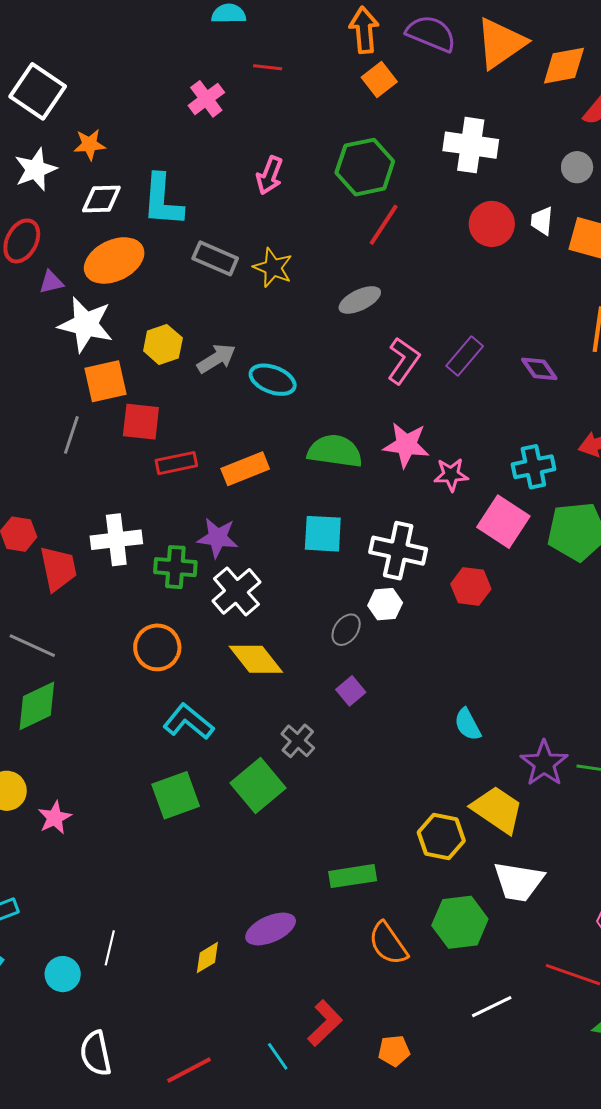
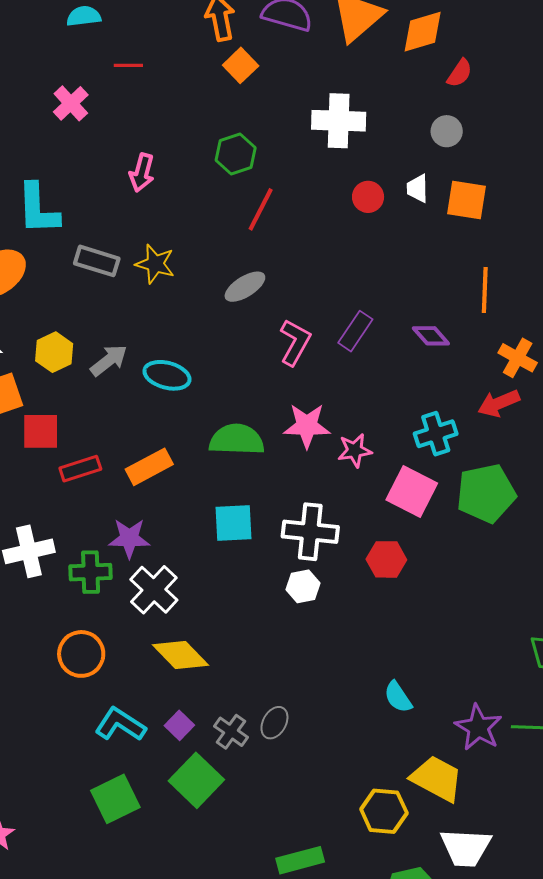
green hexagon: (365, 167) -> (236, 154), size x0.7
red circle: (492, 224) -> (368, 197), size x0.7
gray ellipse: (346, 630) -> (274, 723), moved
purple square: (351, 691) -> (179, 725), moved

